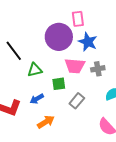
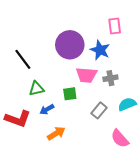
pink rectangle: (78, 19) -> (115, 26), moved
green triangle: (35, 70) -> (36, 89), moved
gray rectangle: (77, 101) -> (99, 110), moved

